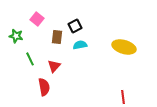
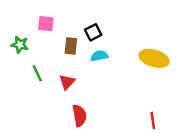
pink square: (37, 19) -> (46, 24), turned -32
red semicircle: (44, 87) -> (79, 116), moved

